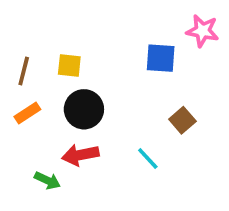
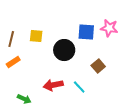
pink star: (203, 31) -> (109, 28), moved
black circle: (84, 109) -> (64, 50), moved
red arrow: (80, 155) -> (53, 85), moved

